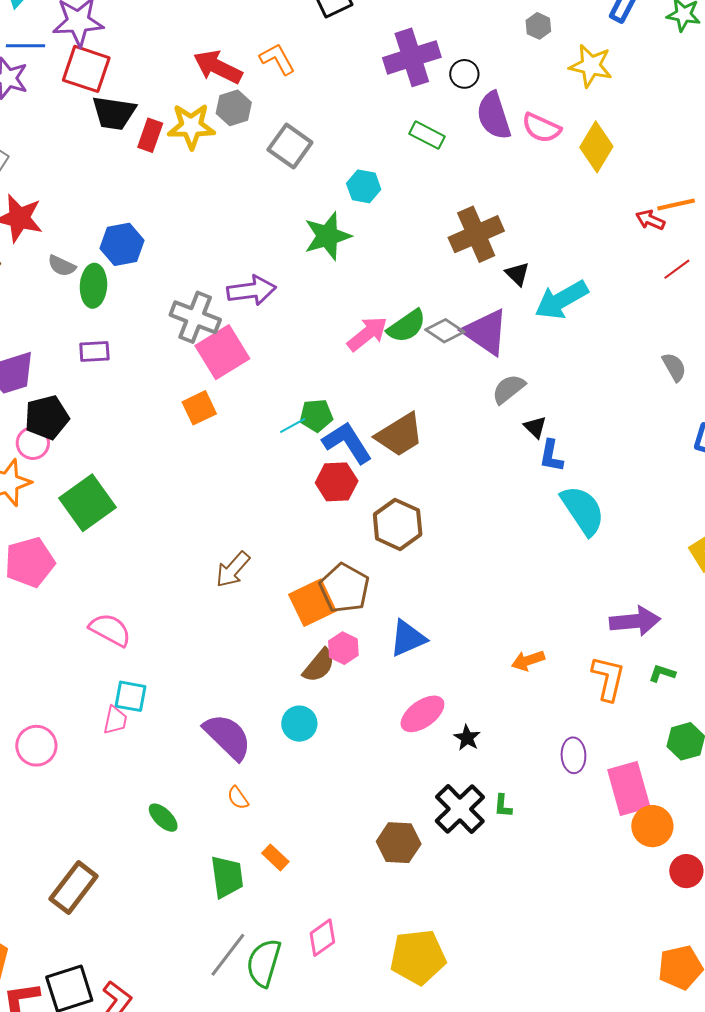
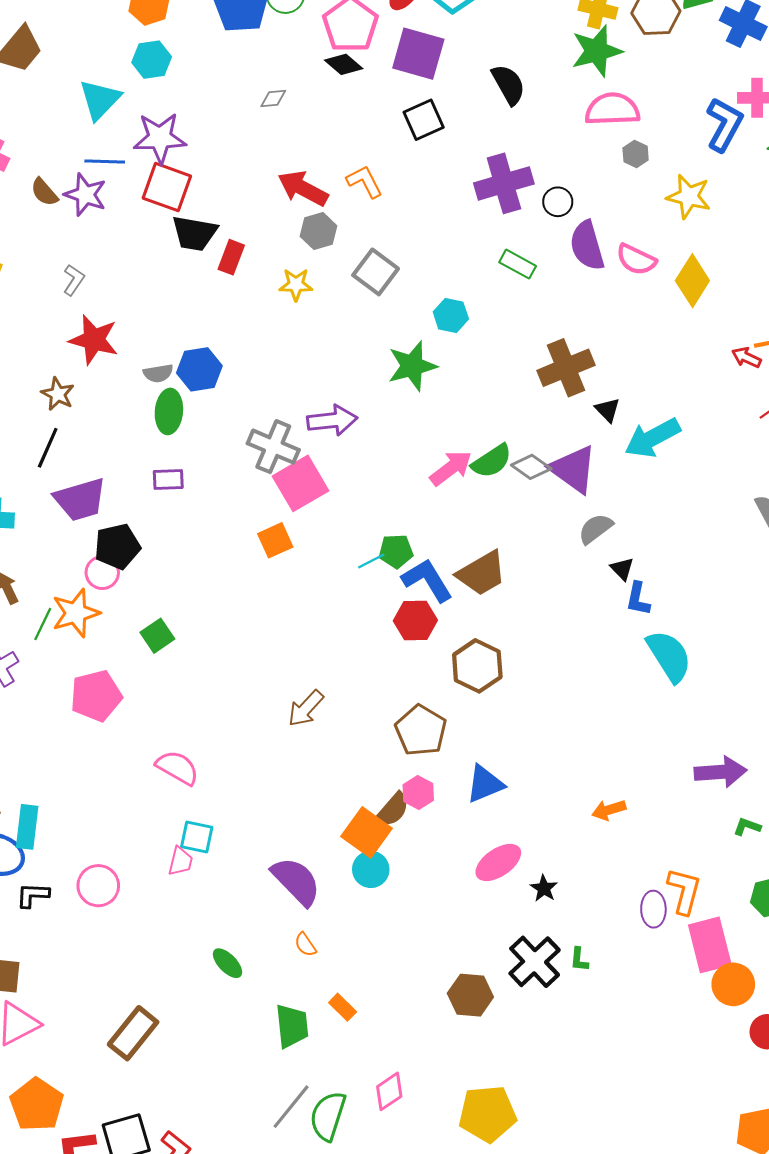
yellow star: (191, 126) -> (296, 284), moved, size x0.7
gray semicircle: (62, 266) -> (158, 373), moved, turned -36
green square: (88, 503) -> (157, 636), size x0.6
orange square: (312, 603) -> (366, 832), moved, turned -30
orange L-shape: (608, 678) -> (684, 891), moved

